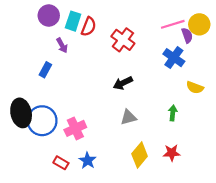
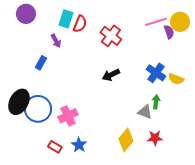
purple circle: (49, 16) -> (26, 14), moved
blue cross: (174, 58) -> (156, 73), moved
black ellipse: (21, 113) -> (19, 102), turned 40
gray triangle: (128, 117) -> (145, 112), moved, turned 35

